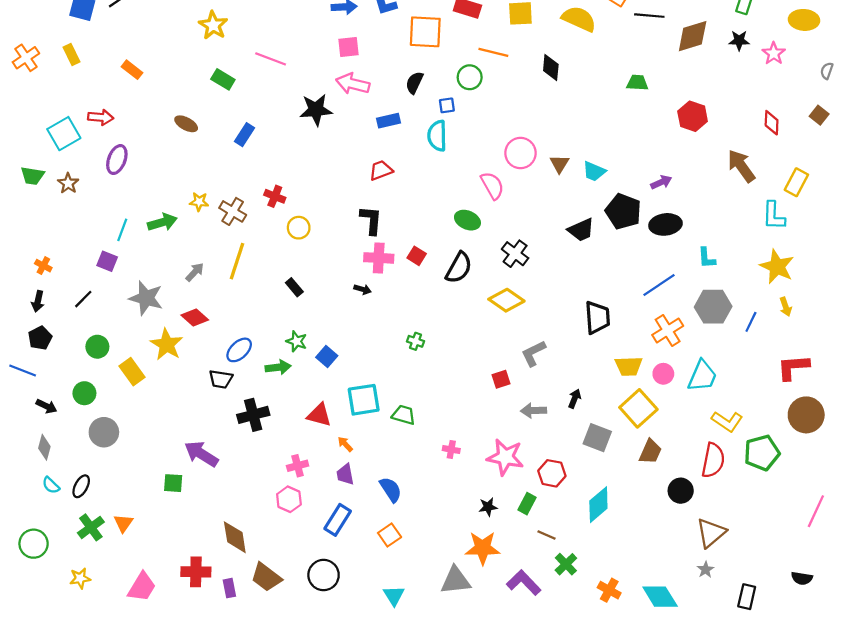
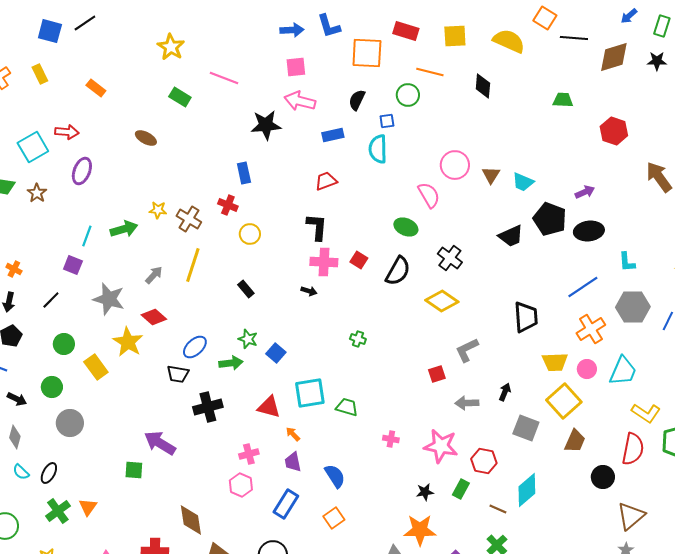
blue rectangle: (245, 135) -> (244, 173), moved, turned -45
brown line: (546, 535) -> (498, 509), moved

